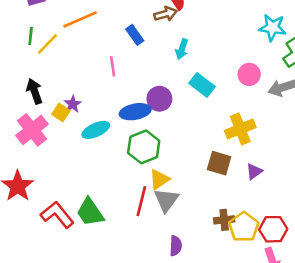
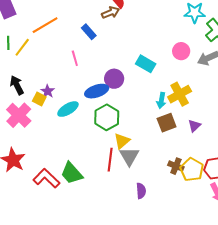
cyan arrow: (182, 49) -> (161, 100), moved
brown square: (219, 163) -> (167, 123), turned -30
brown cross: (224, 220) -> (176, 166), turned 35

